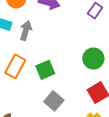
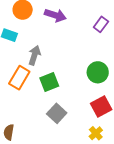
gray arrow: (26, 31) -> (34, 55), moved

